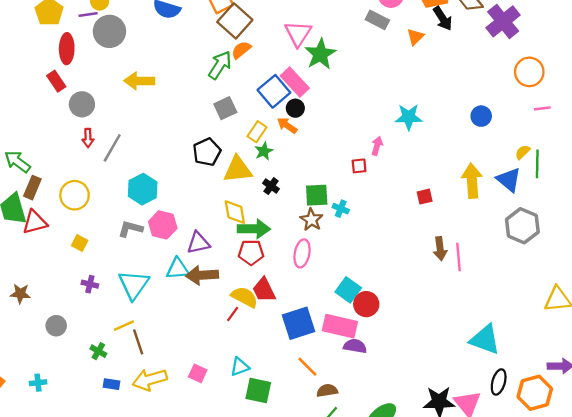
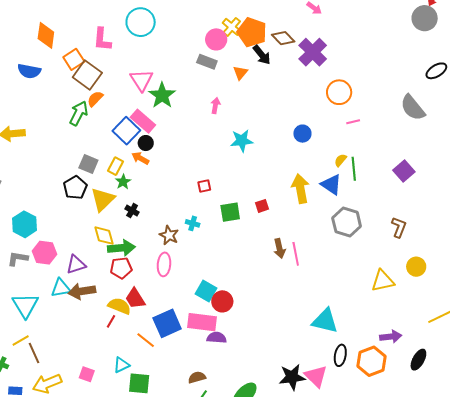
gray square: (225, 108) -> (88, 164), moved, turned -36
pink arrow: (377, 146) -> (215, 106), moved
yellow triangle: (238, 170) -> (103, 200), turned -32
green square: (317, 195) -> (230, 212), moved
orange line: (307, 367) -> (146, 340), moved

